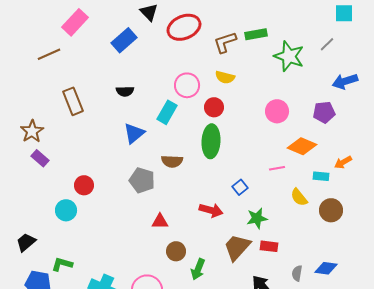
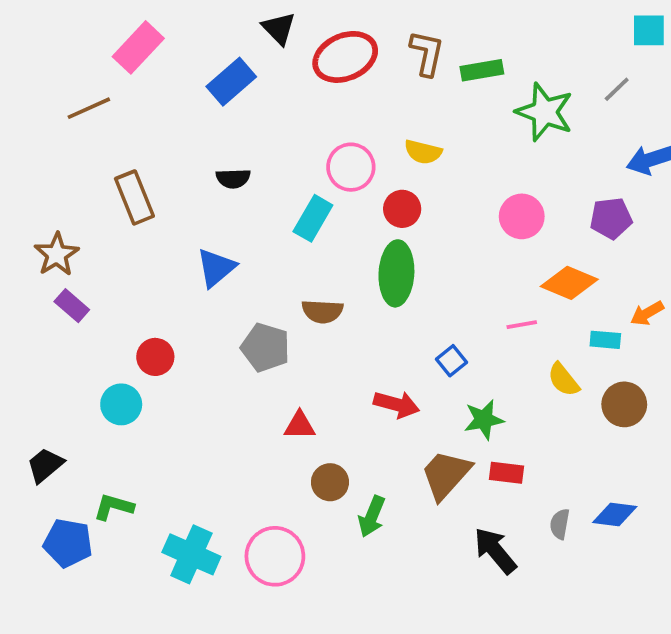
brown L-shape: (225, 42) -> (427, 53), moved, turned 120
blue triangle: (134, 133) -> (216, 268), moved

